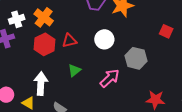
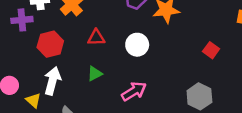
red hexagon: (44, 44) -> (50, 44), moved
gray hexagon: (136, 58) -> (199, 96), moved

